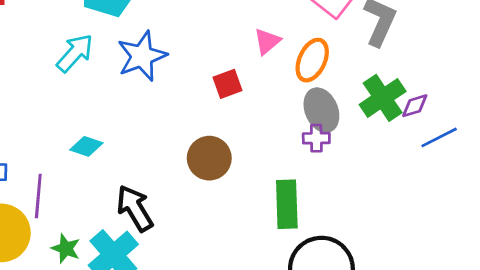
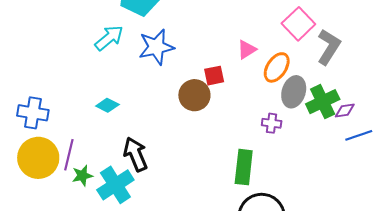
gray ellipse: (321, 110) -> (294, 92), moved, turned 32
brown circle: (209, 158) -> (194, 95), moved
purple line: (38, 196) -> (69, 155), moved
green star: (66, 249) -> (82, 176), turned 30

